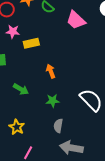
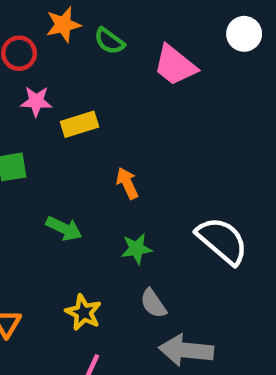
gray semicircle: (58, 126) -> (153, 303), turned -40
yellow star: (17, 127) -> (83, 312), moved

